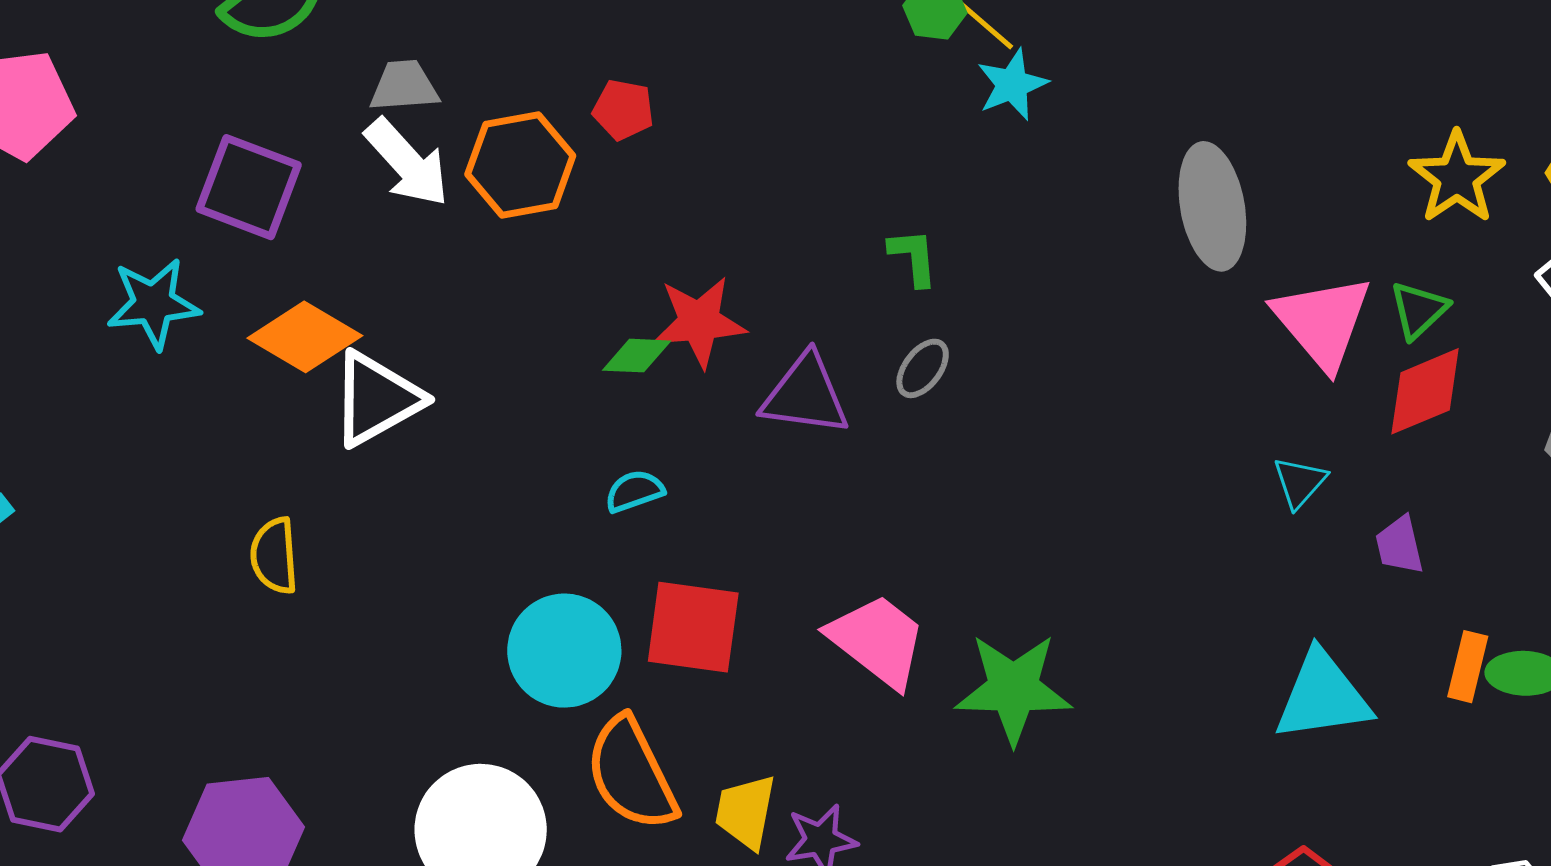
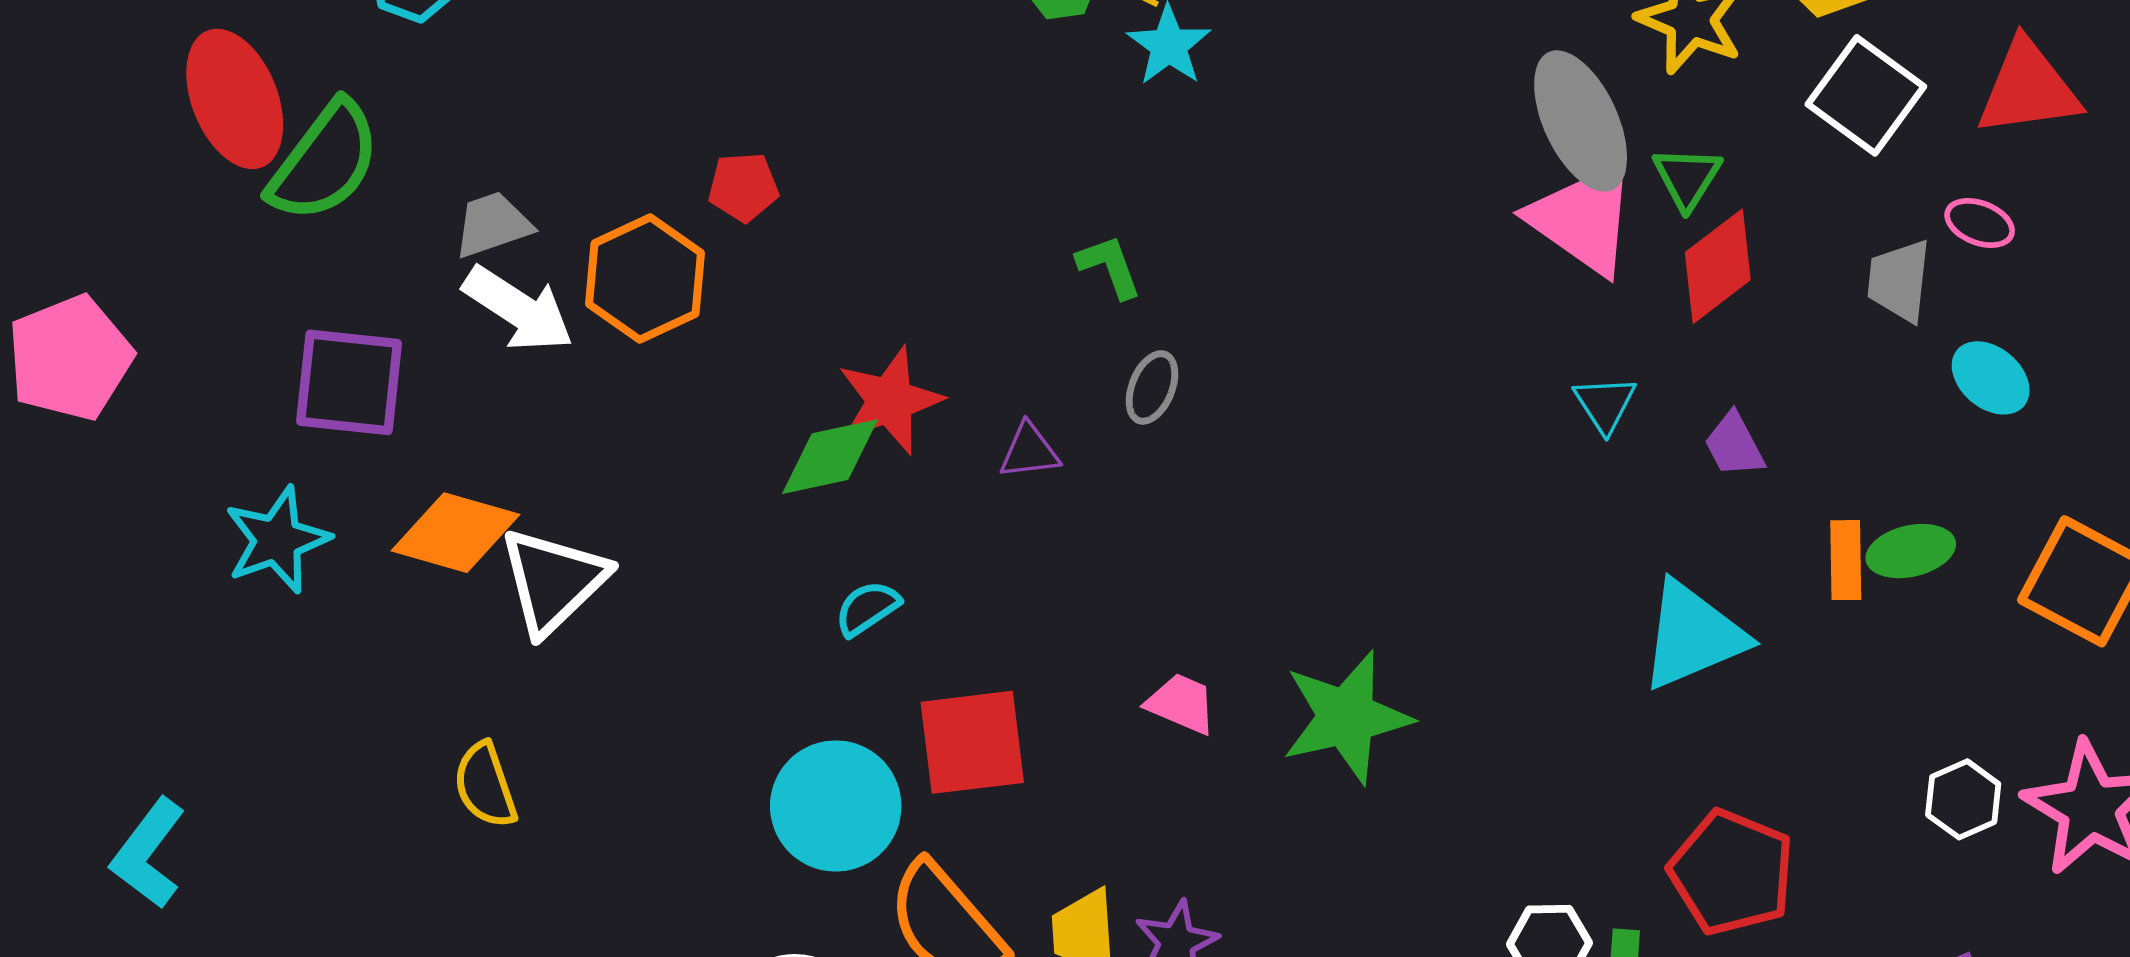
gray ellipse: (1212, 206) -> (1581, 121), moved
green diamond: (637, 356) -> (830, 457), size x1.4
purple triangle: (805, 395) -> (1029, 451), size x0.6
pink trapezoid: (878, 641) -> (1181, 704), size x0.6

